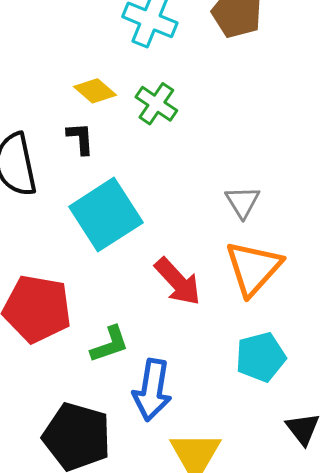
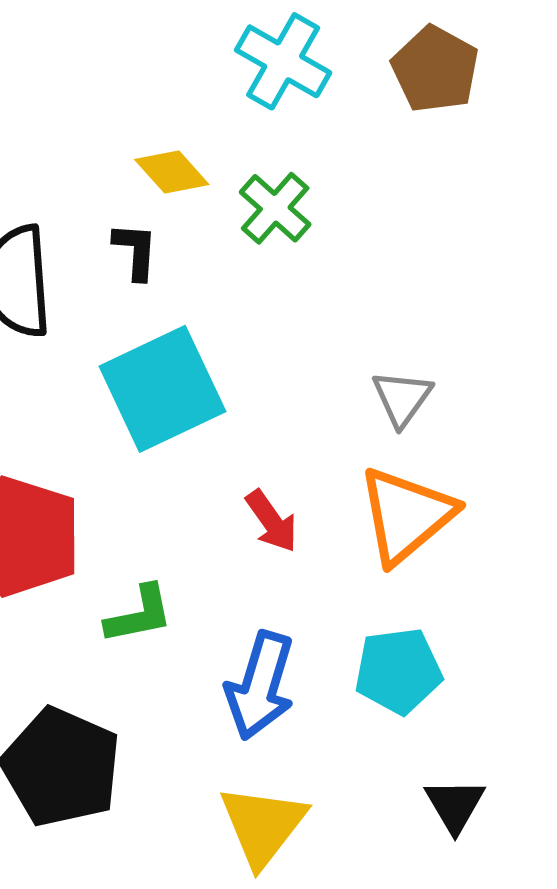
red arrow: (178, 281) -> (272, 521), size x0.7
blue arrow: (152, 390) -> (260, 686), moved

